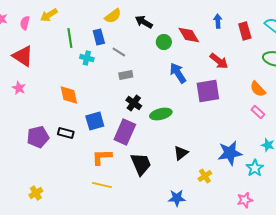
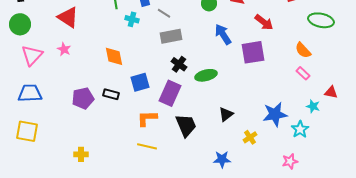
gray rectangle: (126, 75) -> (171, 36), size x1.5
yellow cross: (36, 193) -> (81, 154), turned 32

